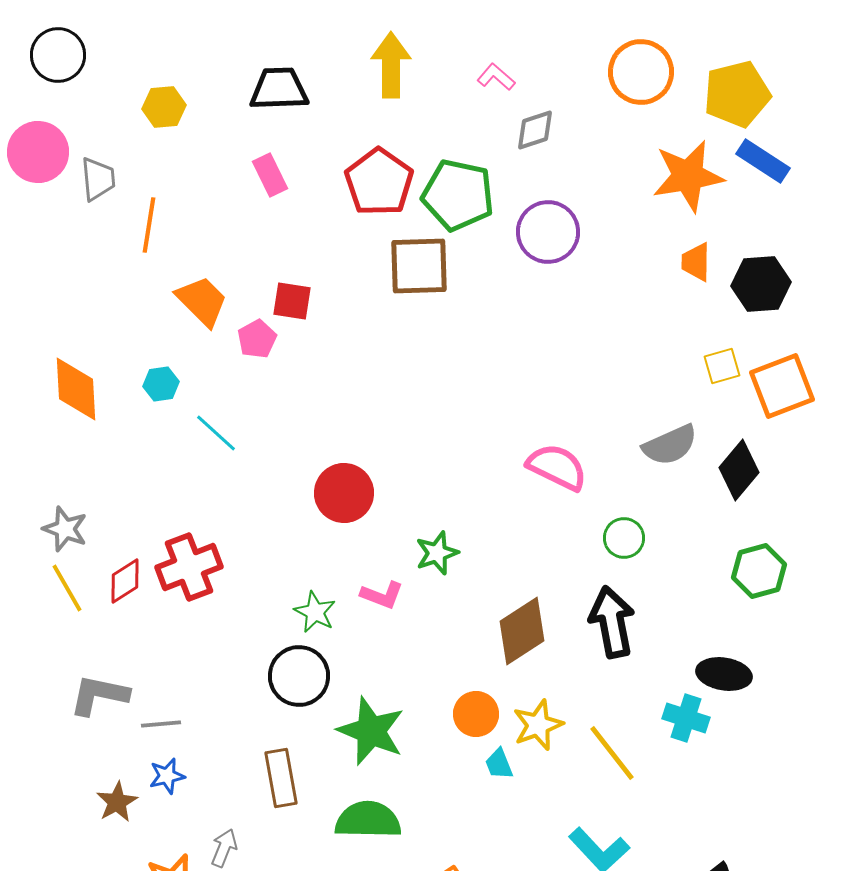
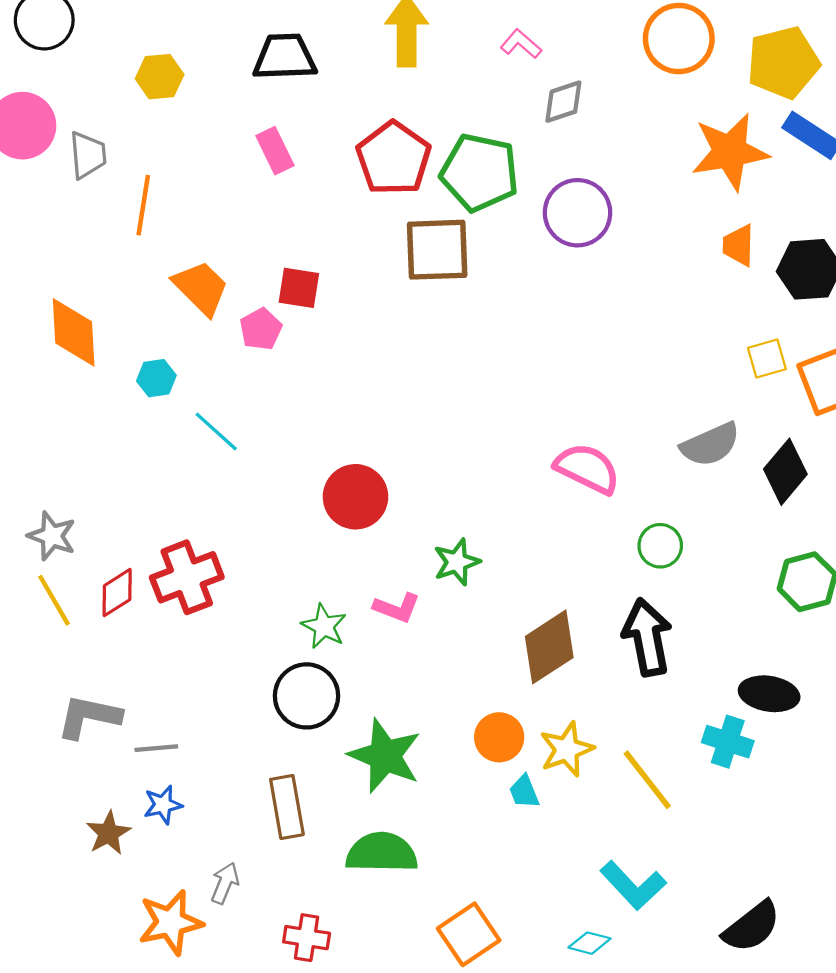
orange diamond: (76, 389) -> (74, 332), moved

